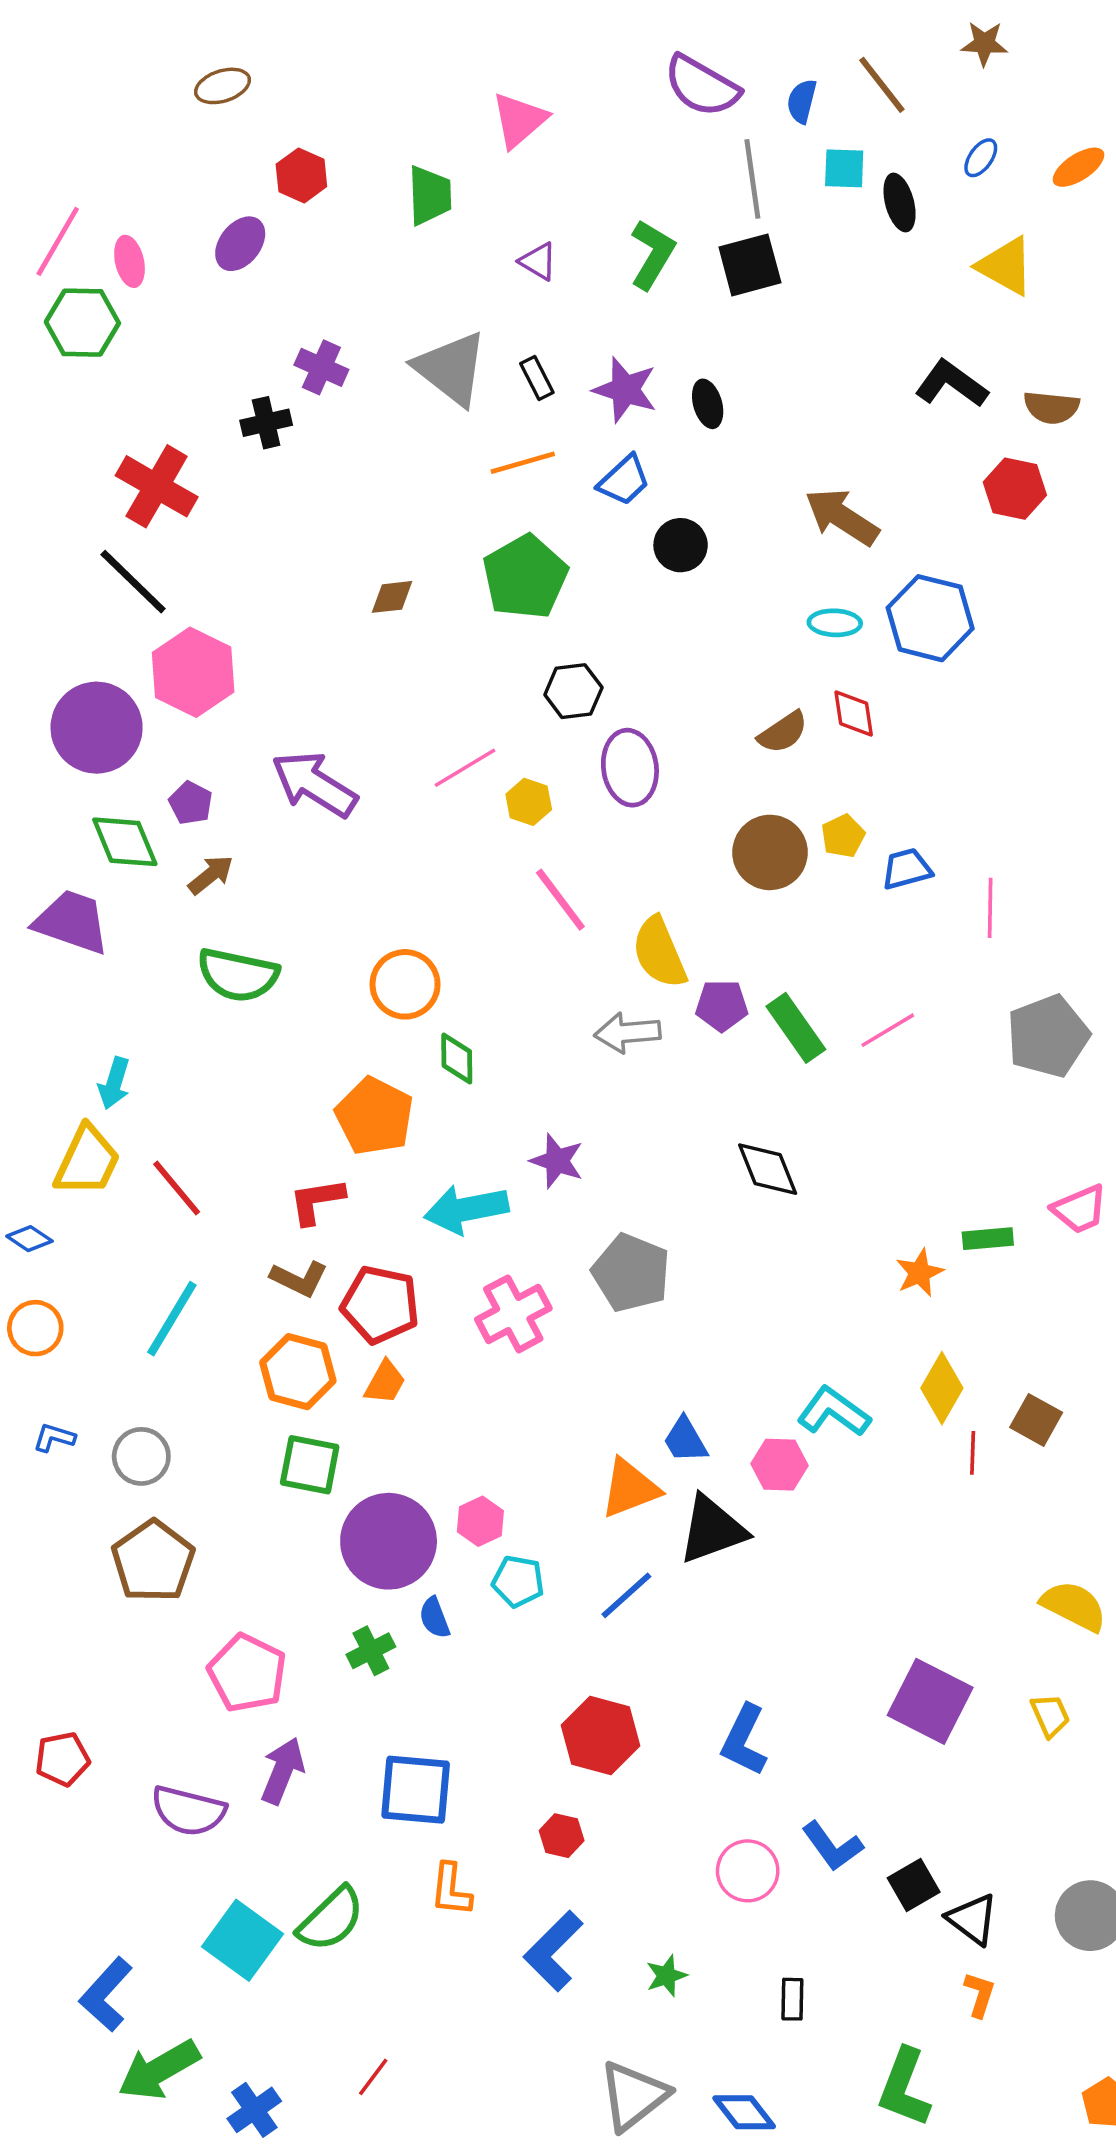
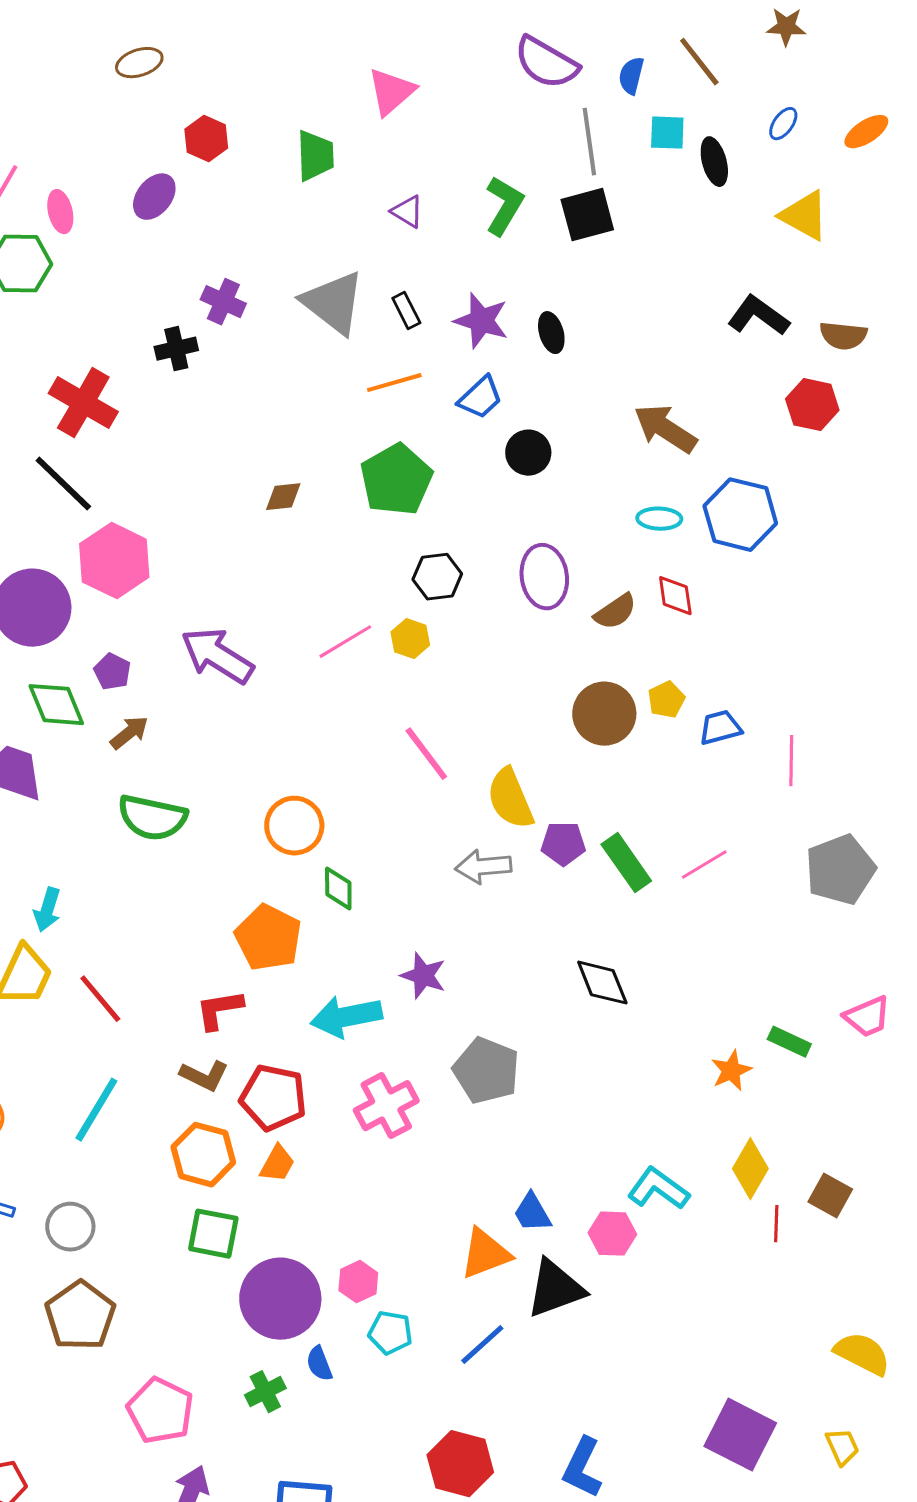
purple ellipse: (630, 768) -> (544, 577), moved
yellow hexagon: (529, 802) -> (410, 639), moved
green rectangle: (988, 1239) -> (789, 1042), turned 30

